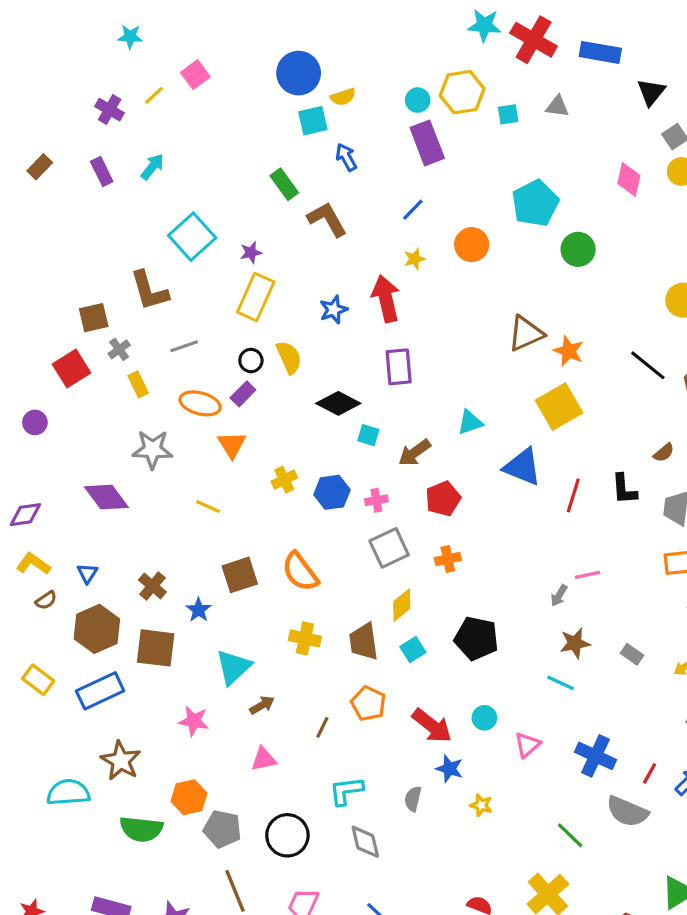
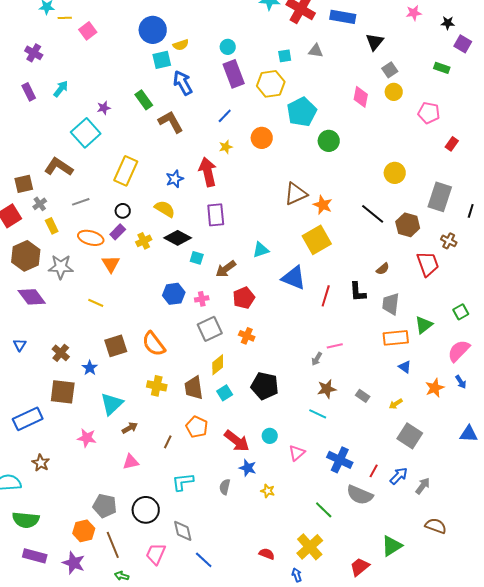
yellow hexagon: (462, 92) -> (271, 84), moved
yellow line: (154, 95) -> (65, 18), moved, turned 40
blue arrow: (346, 157) -> (183, 83), size x1.4
purple star: (251, 253) -> (104, 108), moved
brown L-shape: (149, 291) -> (59, 167), turned 140
yellow semicircle: (289, 357) -> (165, 209), moved, turned -35
yellow cross: (284, 480) -> (144, 241), moved
orange cross: (448, 559) -> (247, 336), turned 35
brown hexagon: (97, 629) -> (26, 256), moved
brown star: (121, 761) -> (41, 463), size x0.7
orange hexagon: (189, 797) -> (84, 531), moved
green semicircle: (141, 829) -> (26, 520), moved
gray diamond: (365, 842) -> (183, 531), moved

